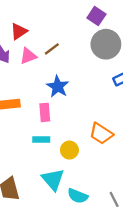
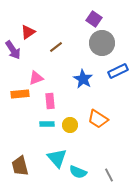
pink triangle: (28, 56) -> (36, 78), moved
blue star: (58, 87) -> (83, 79), moved
yellow circle: (69, 150) -> (70, 125), moved

